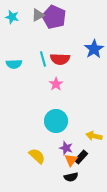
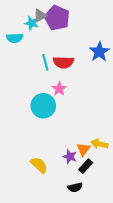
cyan star: (12, 17) -> (32, 23), moved
cyan semicircle: (14, 64) -> (15, 38), moved
cyan circle: (56, 121) -> (43, 106), moved
orange triangle: (71, 160) -> (84, 149), moved

